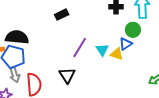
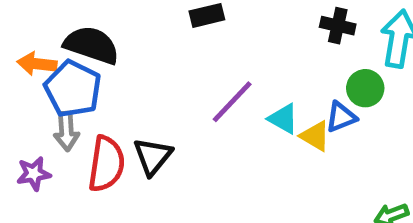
cyan triangle: (102, 50) -> (283, 119), turned -40
black triangle: (67, 75) -> (153, 156), moved

